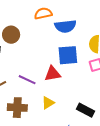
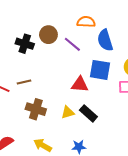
blue semicircle: (65, 26) -> (105, 40), turned 65
purple line: (27, 80) -> (72, 44), moved
black rectangle: (85, 110) -> (88, 113), moved

